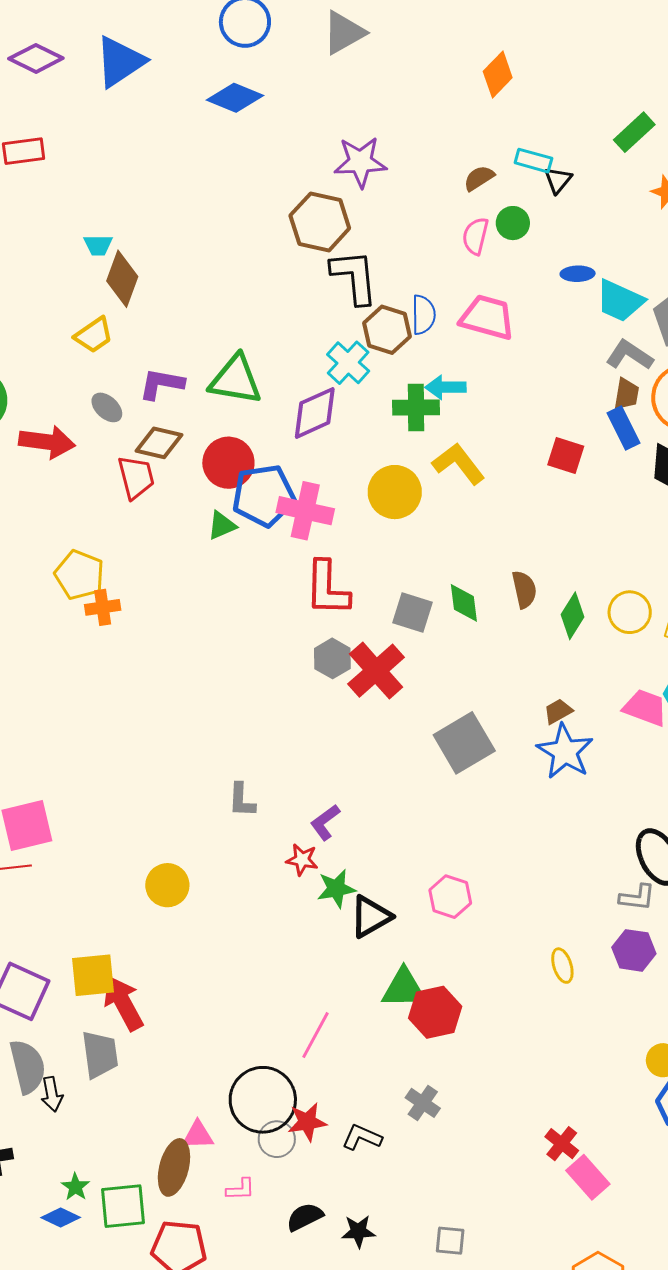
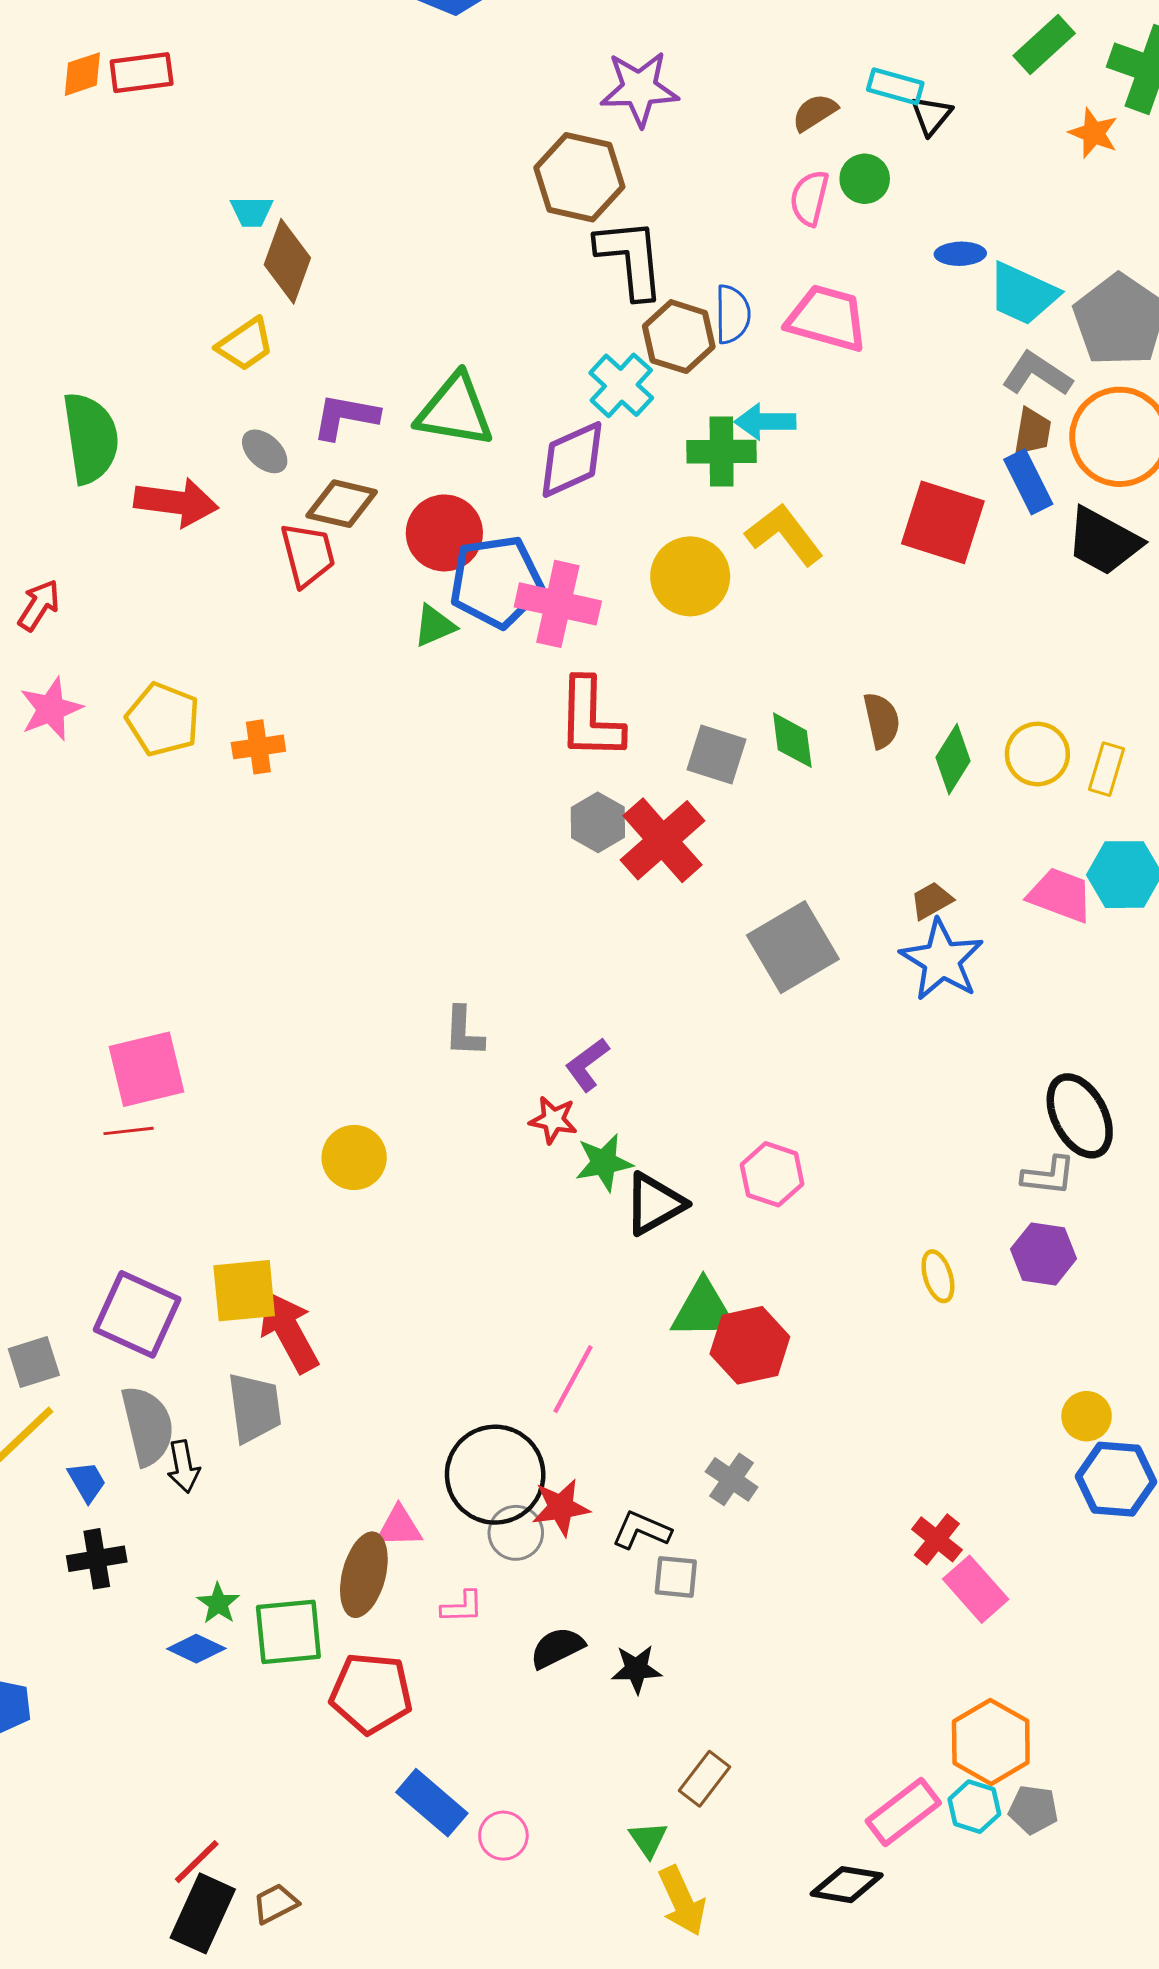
red square: (566, 455) -> (943, 522), size x1.5
yellow pentagon: (79, 575) -> (163, 719), moved
gray square: (450, 1241) -> (676, 1577), moved

